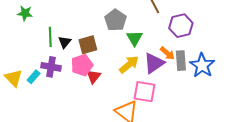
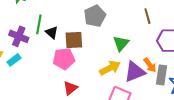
gray pentagon: (115, 20) -> (95, 16), moved
black triangle: (65, 42) -> (52, 32), turned -40
purple cross: (51, 67) -> (19, 36), moved
red triangle: (94, 76) -> (70, 88), moved

